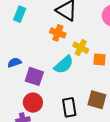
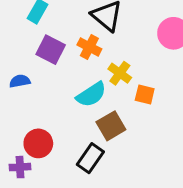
purple square: (34, 76) -> (51, 50), moved
brown square: (97, 100) -> (111, 126), moved, turned 36
black rectangle: (69, 107) -> (90, 158), turned 36

